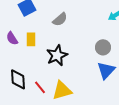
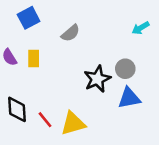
black star: (57, 55) -> (97, 79), moved
blue triangle: (106, 70) -> (129, 98), turned 36

